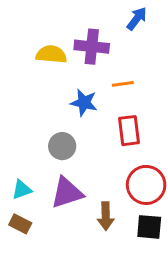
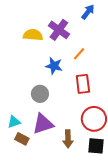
purple cross: (92, 47) -> (59, 30), turned 30
orange line: (123, 84) -> (79, 54), turned -40
brown rectangle: (20, 224) -> (22, 139), moved

